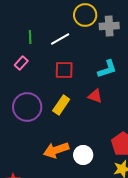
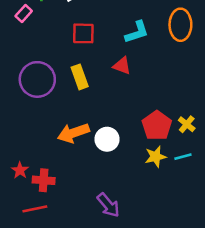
pink rectangle: (21, 63) -> (24, 14), moved
yellow rectangle: (61, 105) -> (80, 77), turned -54

